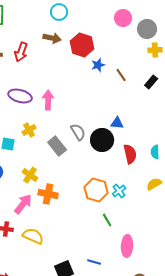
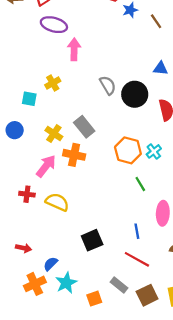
purple ellipse: (20, 96) -> (54, 25), moved
blue triangle: (117, 123) -> (161, 68), moved
gray rectangle: (57, 146) -> (84, 127), moved
blue line: (94, 262) -> (137, 231), moved, turned 64

